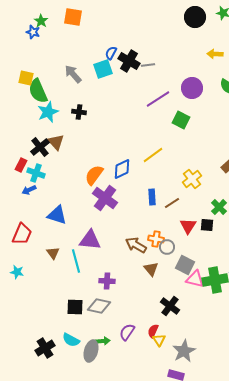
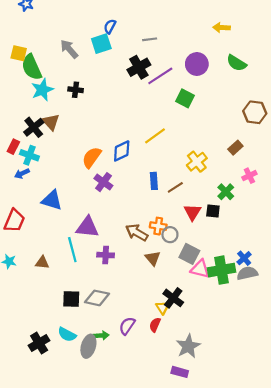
black cross: (129, 61) -> (139, 67), moved, turned 30
purple cross: (105, 198) -> (103, 182), size x0.7
brown triangle: (53, 253) -> (42, 263), moved, turned -48
purple cross: (107, 281) -> (106, 255), moved
yellow triangle: (159, 340) -> (162, 308), moved

